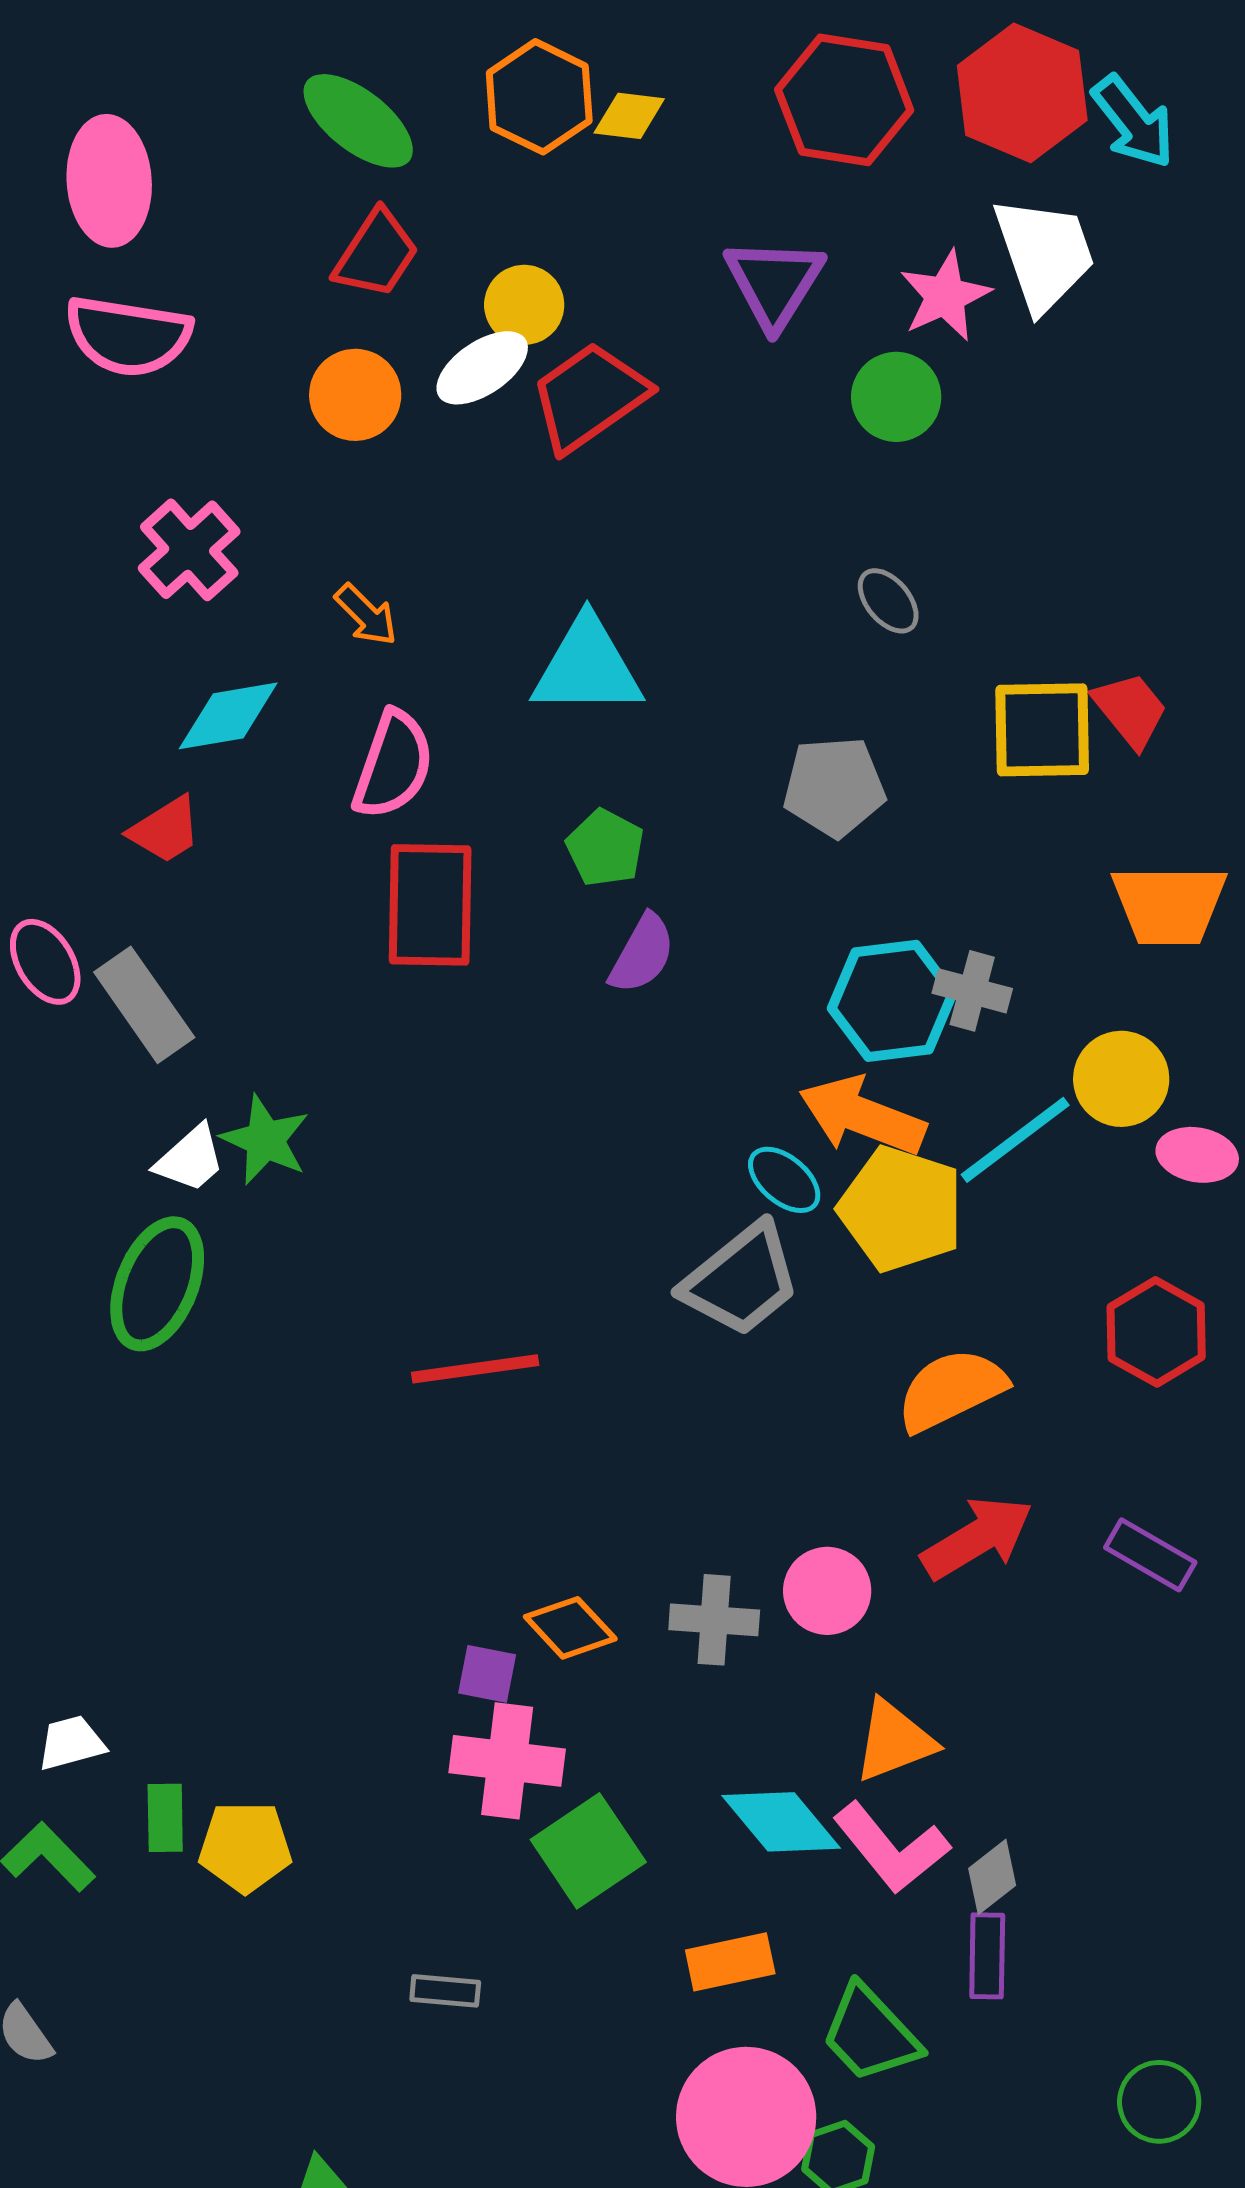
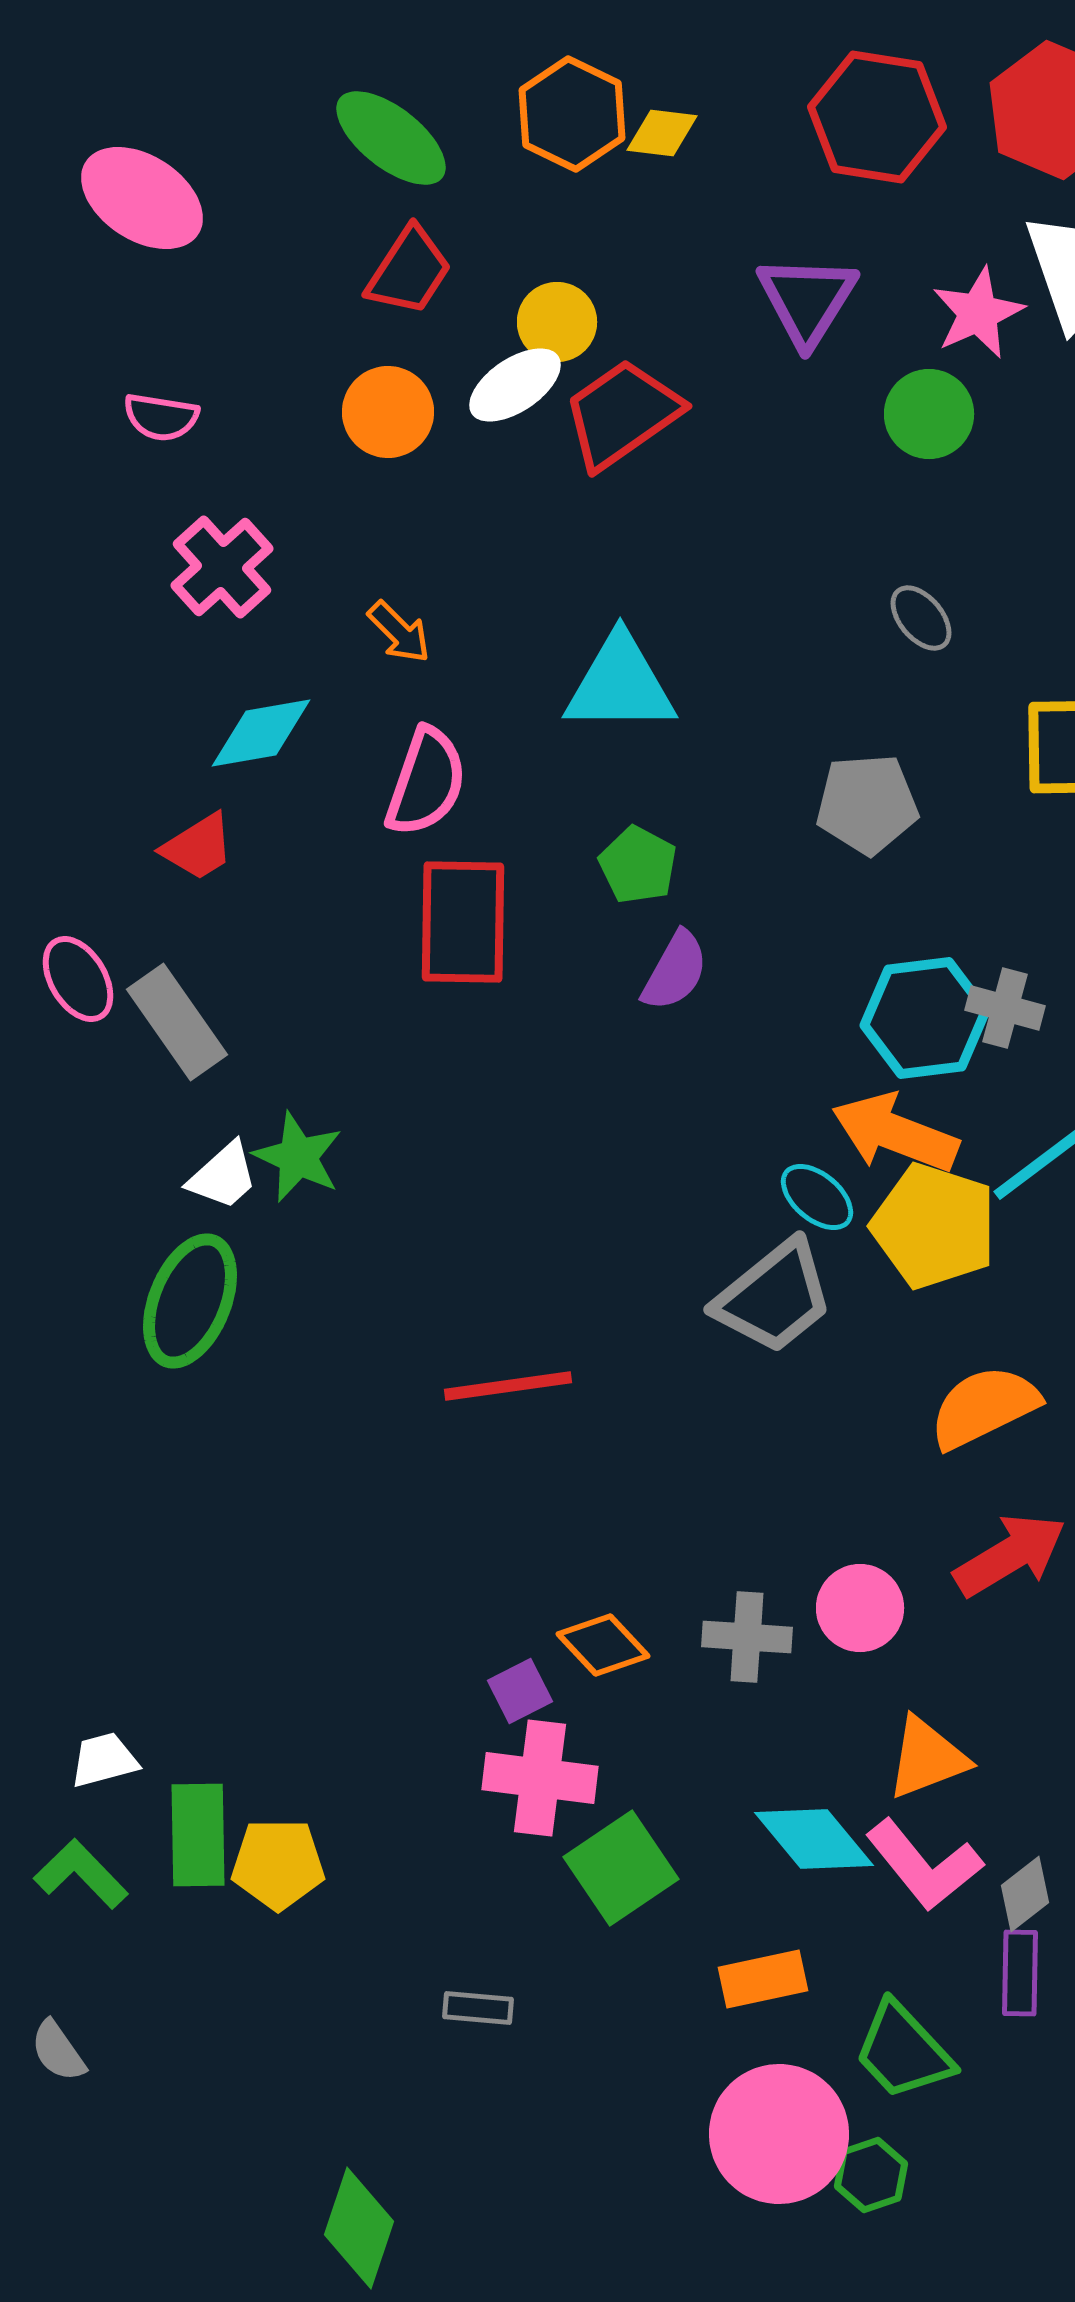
pink ellipse: (109, 181) -> (142, 198), turned -53
pink semicircle: (128, 336) -> (161, 417), moved, size x0.6
purple square: (487, 1674) -> (520, 1691), turned -38
green rectangle: (165, 1818) -> (198, 1835), size x1.5

